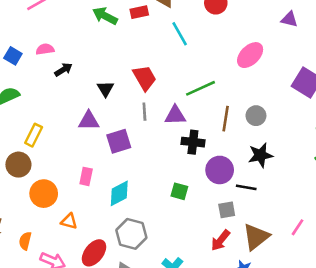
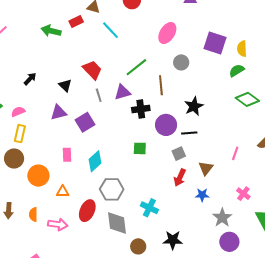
pink semicircle: (45, 49) -> (18, 112), moved
gray circle: (256, 116) -> (181, 62), moved
brown triangle: (256, 237) -> (206, 168), size x0.7

